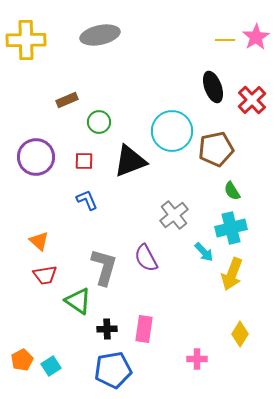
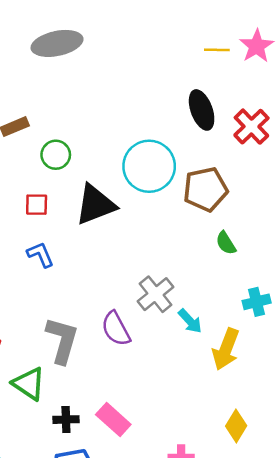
gray cross: (174, 215) -> (156, 294), moved
cyan cross: (231, 228) -> (257, 302), moved, size x0.7
pink rectangle: (144, 329) -> (113, 420), turned -56

